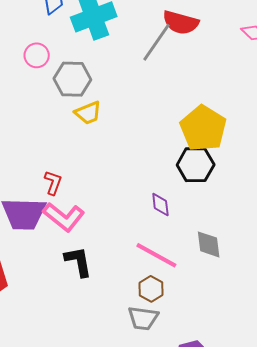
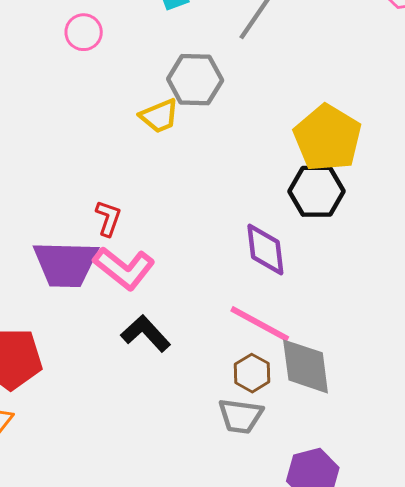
gray hexagon: (72, 79) -> (195, 80), moved
purple diamond: (160, 204) -> (265, 249), size x1.5
gray diamond: (209, 244) -> (306, 366), moved, size x1.4
black L-shape: (78, 262) -> (146, 333), turned -32

